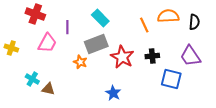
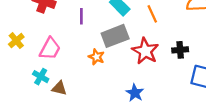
orange line: (144, 25) -> (152, 14), moved
pink trapezoid: (47, 43) -> (50, 49), moved
yellow cross: (11, 48) -> (16, 41), turned 32

